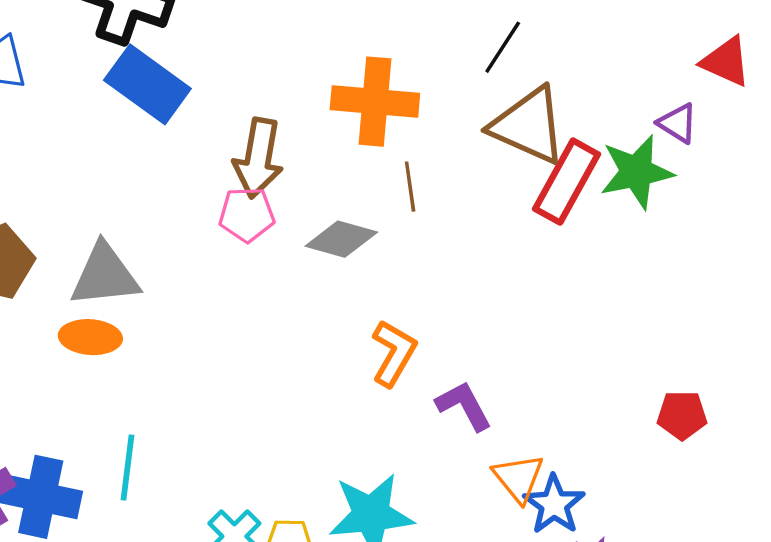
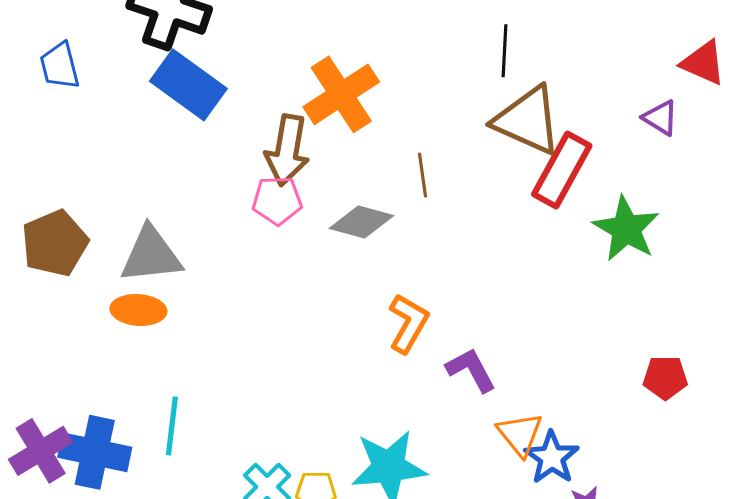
black line: (503, 47) -> (504, 51), turned -30
orange cross: (375, 102) -> (341, 94), moved, turned -38
green star: (636, 172) -> (626, 229), moved, turned -30

